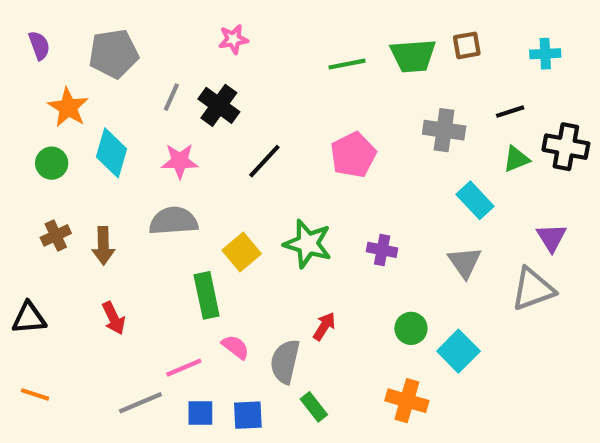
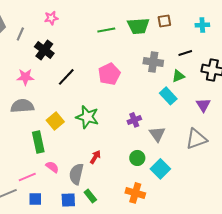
gray line: (171, 97) -> (20, 34), moved
green triangle: (516, 159) -> (178, 76), moved
purple triangle: (551, 238) -> (203, 105), moved
purple cross: (382, 250) -> (134, 120), moved, turned -32
gray triangle: (465, 262) -> (157, 134), moved
blue square: (248, 415) -> (68, 200), moved

